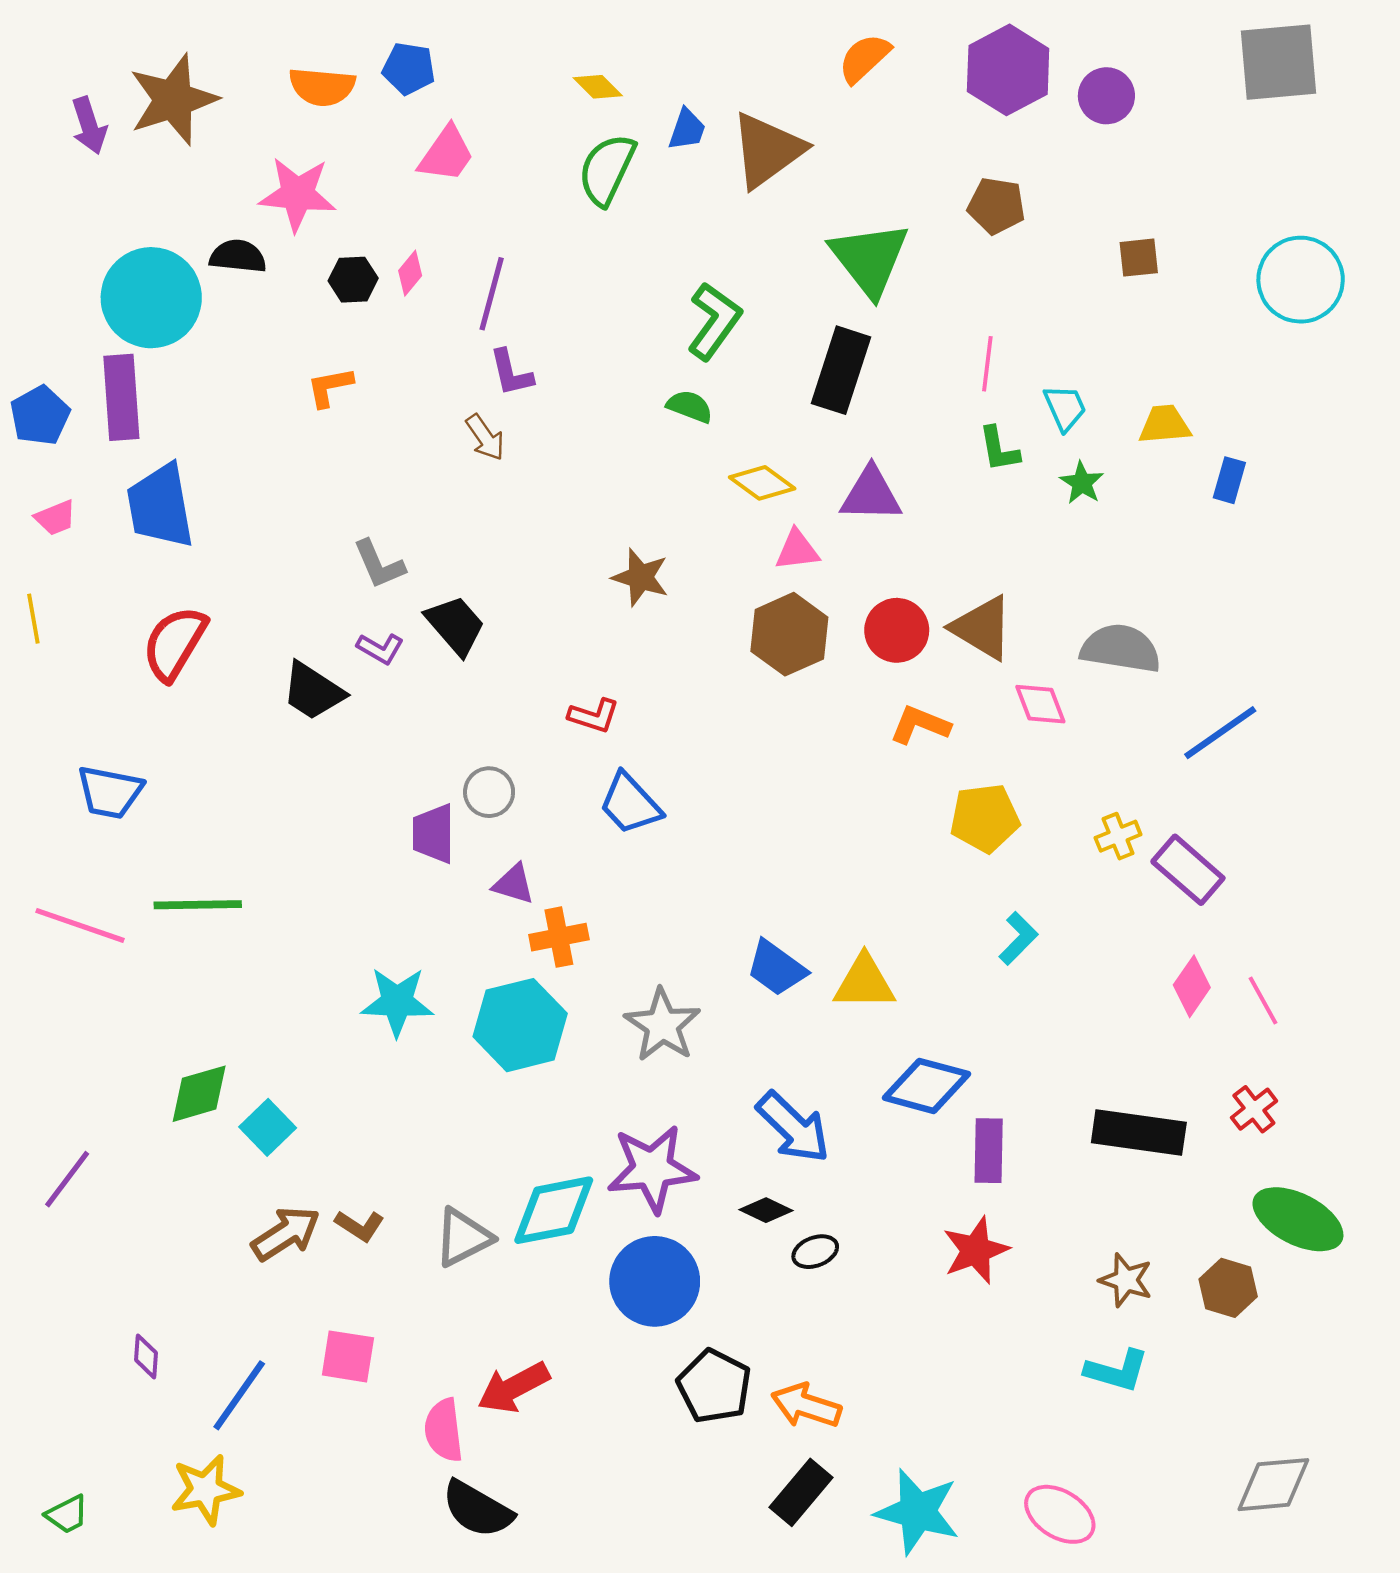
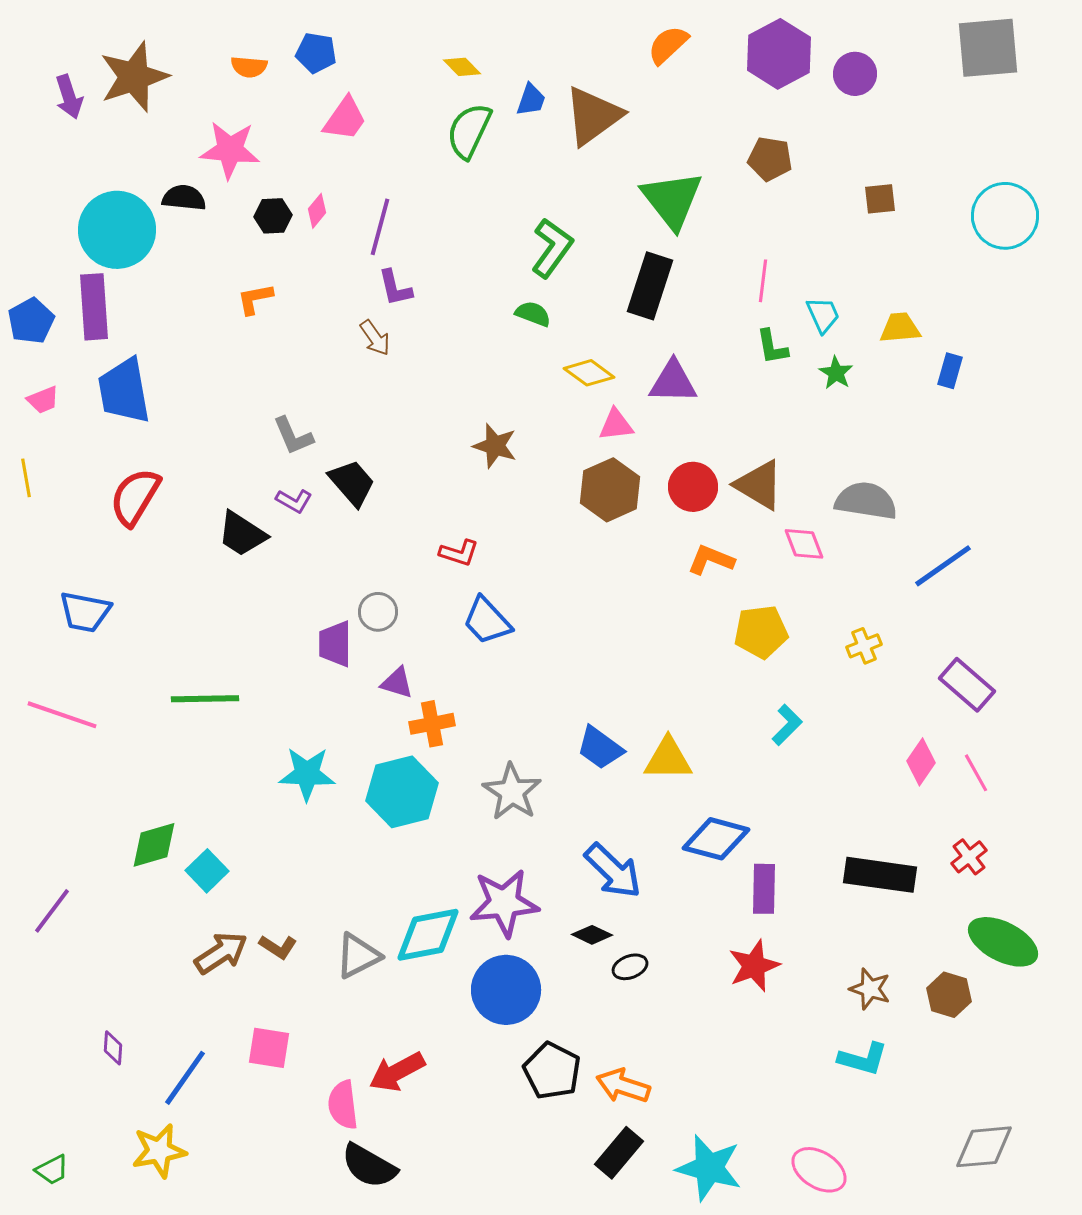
orange semicircle: (322, 87) -> (249, 67), size x0.7
purple rectangle: (1188, 870) -> (967, 685), moved
green line: (198, 905) -> (205, 699), moved

